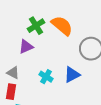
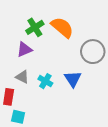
gray triangle: (13, 73) -> (22, 77), moved
blue triangle: (72, 75) -> (73, 79), turned -36

